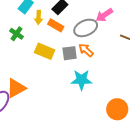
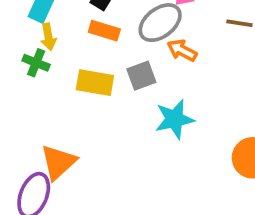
yellow arrow: (39, 17) -> (48, 37), moved
orange arrow: (86, 50) -> (182, 50), moved

